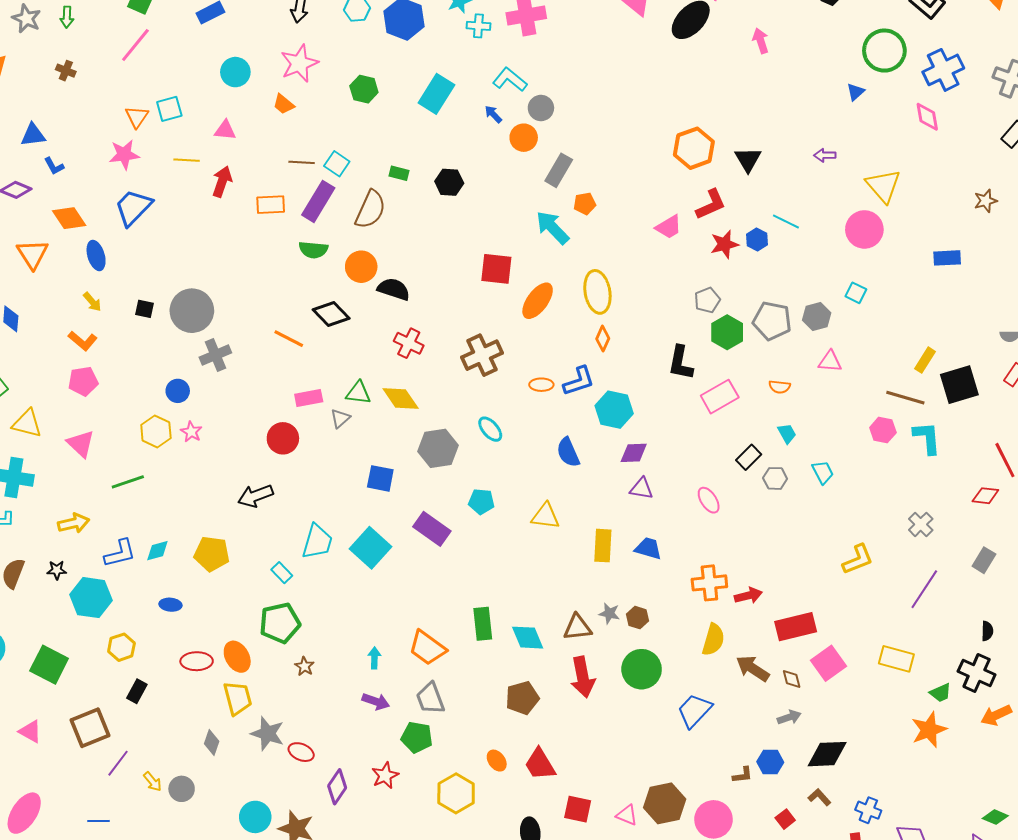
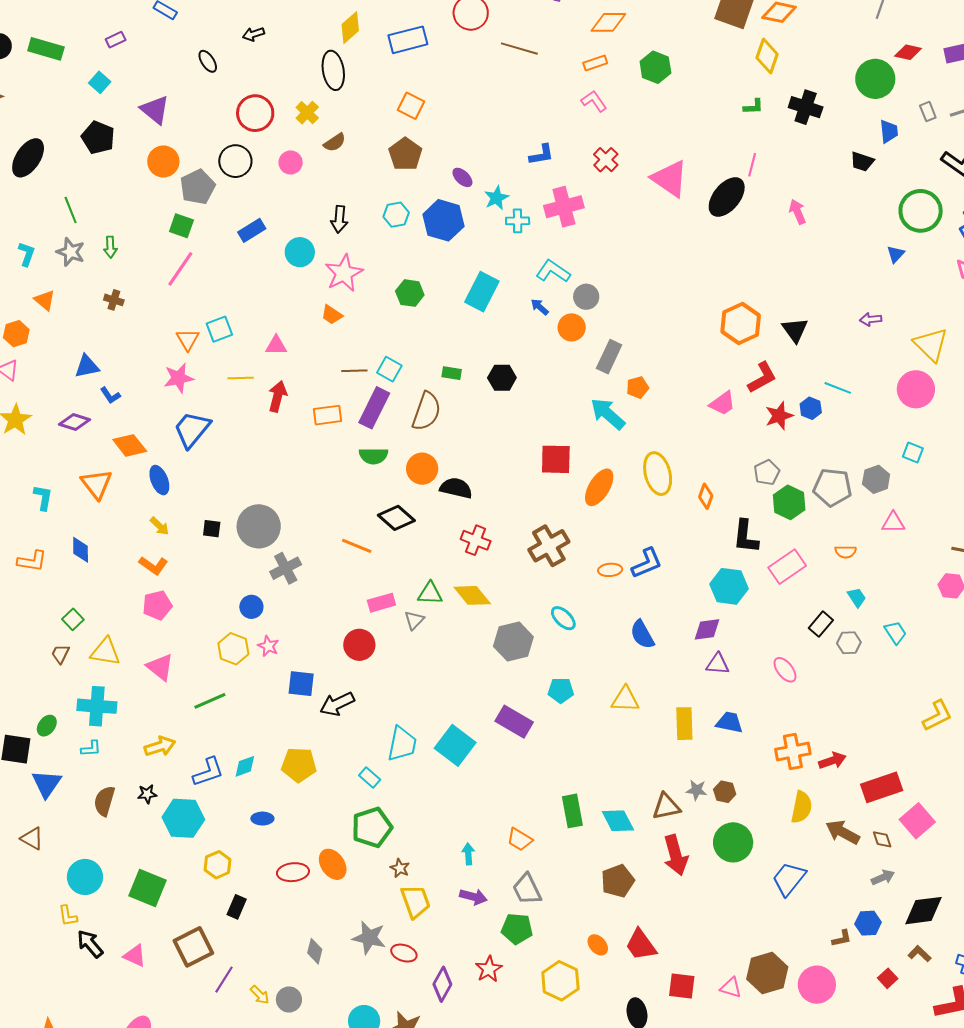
cyan circle: (235, 72) -> (300, 252), moved
orange diamond: (603, 339) -> (706, 496), moved
cyan hexagon: (614, 410) -> (729, 586), moved
blue square: (380, 478) -> (301, 684), moved
orange trapezoid: (427, 648) -> (520, 839), size x0.7
yellow trapezoid: (238, 698) -> (415, 901), moved

